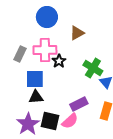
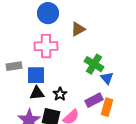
gray rectangle: (20, 54) -> (14, 66), moved, turned 56
black star: (59, 61) -> (60, 94), moved
purple rectangle: (79, 104) -> (94, 100), moved

